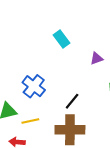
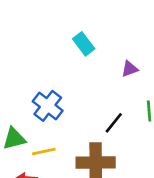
black line: (72, 101) -> (114, 123), moved

